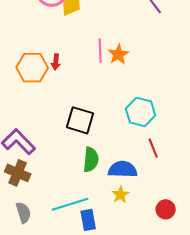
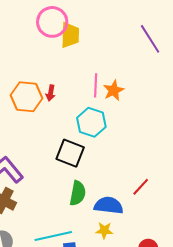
cyan hexagon: (141, 112) -> (91, 122), moved
red line: (153, 148) -> (141, 187), turned 60
yellow star: (120, 195) -> (104, 230), turned 30

